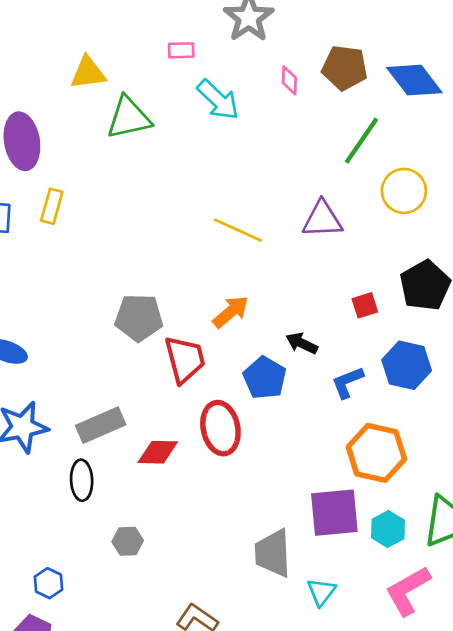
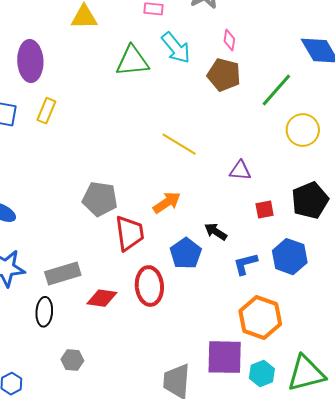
brown pentagon: (345, 68) -> (224, 75), moved
green triangle: (129, 118) -> (132, 61), moved
purple triangle: (322, 219) -> (240, 171), moved, size x0.7

